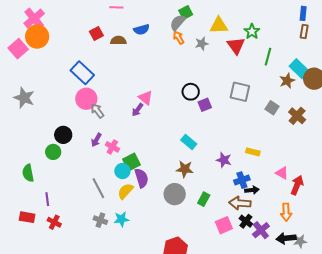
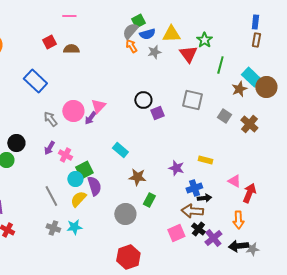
blue semicircle: (142, 30) -> (147, 34), moved
pink triangle: (146, 98) -> (98, 106), turned 35
pink circle: (86, 99) -> (73, 111), moved
cyan rectangle: (189, 142) -> (120, 150), moved
gray circle: (175, 194) -> (125, 214), moved
green rectangle: (204, 199) -> (149, 200), moved

